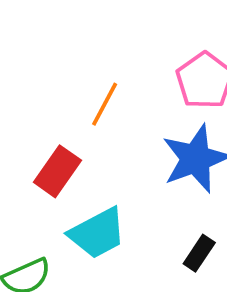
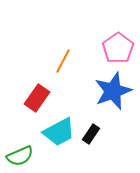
black rectangle: (199, 253) -> (91, 134), moved

